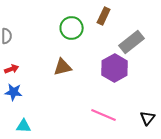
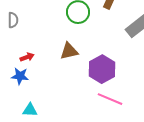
purple hexagon: (115, 68) -> (102, 69), moved
red arrow: (12, 69) -> (27, 57), moved

